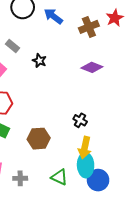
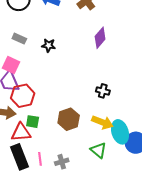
purple diamond: (92, 67) -> (100, 38), turned -55
yellow arrow: (85, 148) -> (102, 122), moved, turned -65
green triangle: (59, 177) -> (98, 150), turned 30

